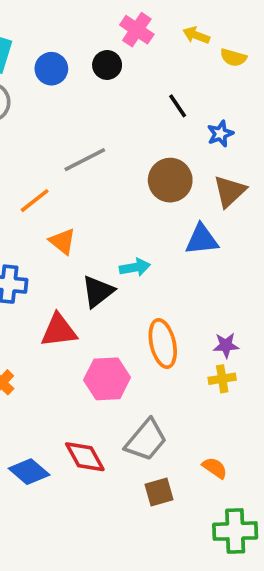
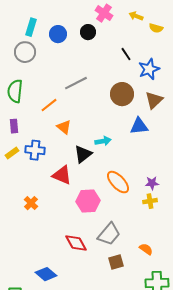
blue star: (220, 134) -> (149, 69), size x1.5
red triangle: (59, 330) -> (62, 175), turned 30
orange ellipse: (163, 343) -> (118, 182), turned -30
blue diamond: (29, 472) -> (46, 274), moved

